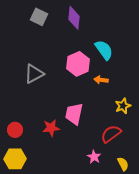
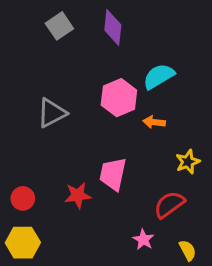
gray square: (39, 17) -> (59, 26), turned 30
cyan semicircle: (104, 50) -> (159, 76), turned -85

